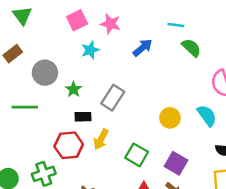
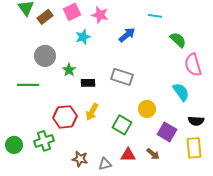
green semicircle: (191, 48) -> (178, 40), moved
brown rectangle: (13, 54) -> (45, 17), moved
gray rectangle: (113, 98) -> (122, 77), moved, turned 75
black rectangle: (83, 117) -> (88, 83), moved
yellow circle: (170, 118) -> (147, 109), moved
purple square: (176, 163) -> (167, 132), moved

